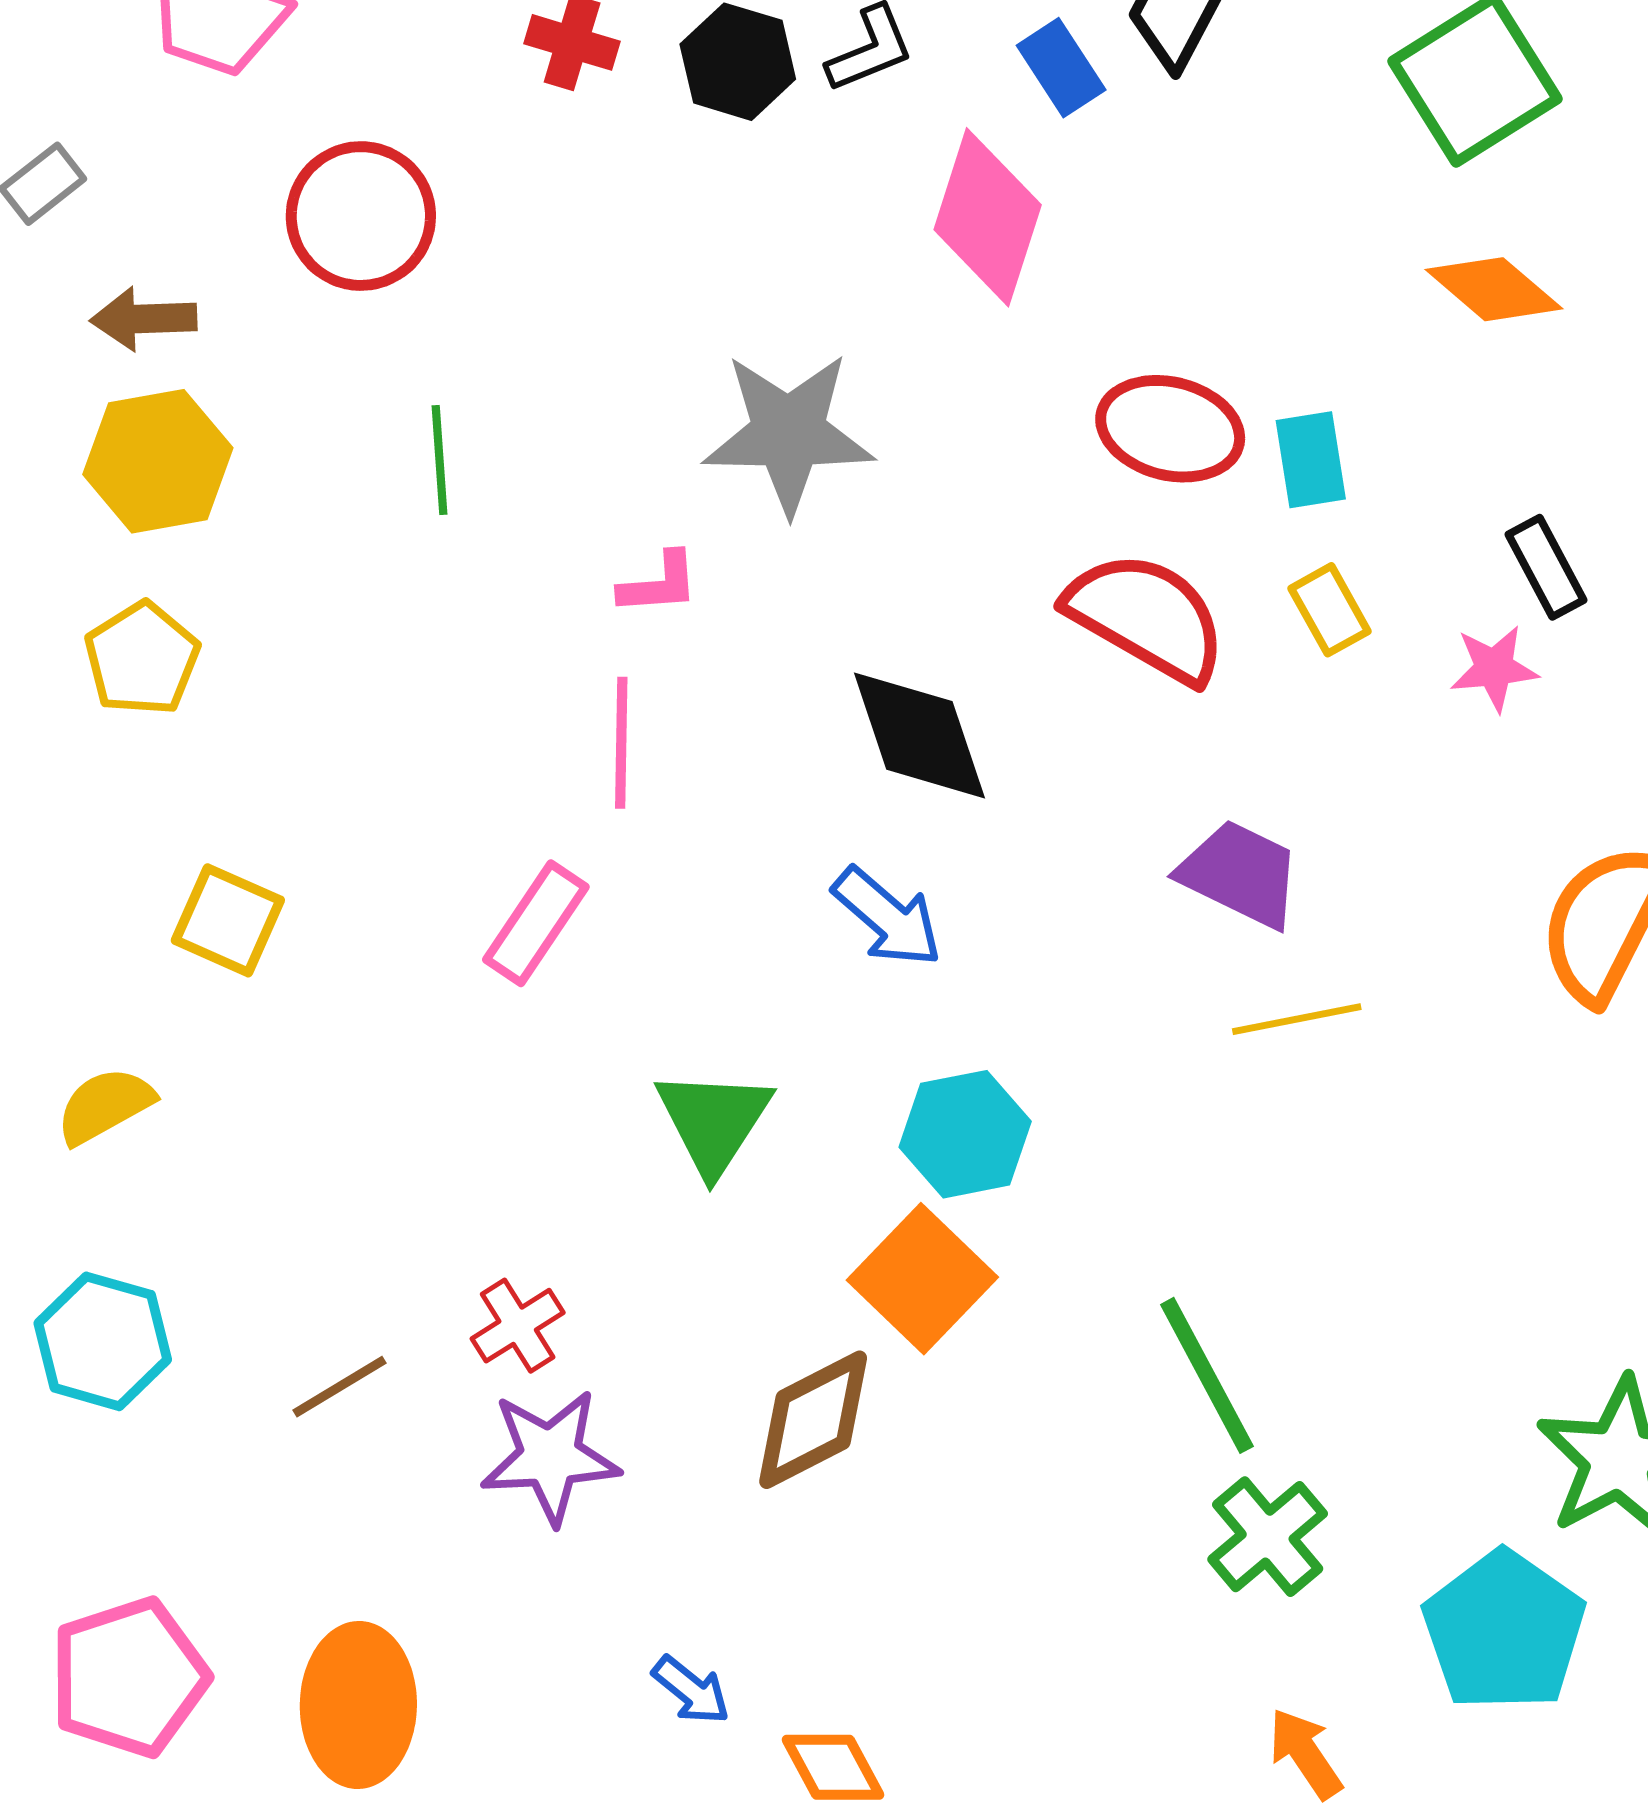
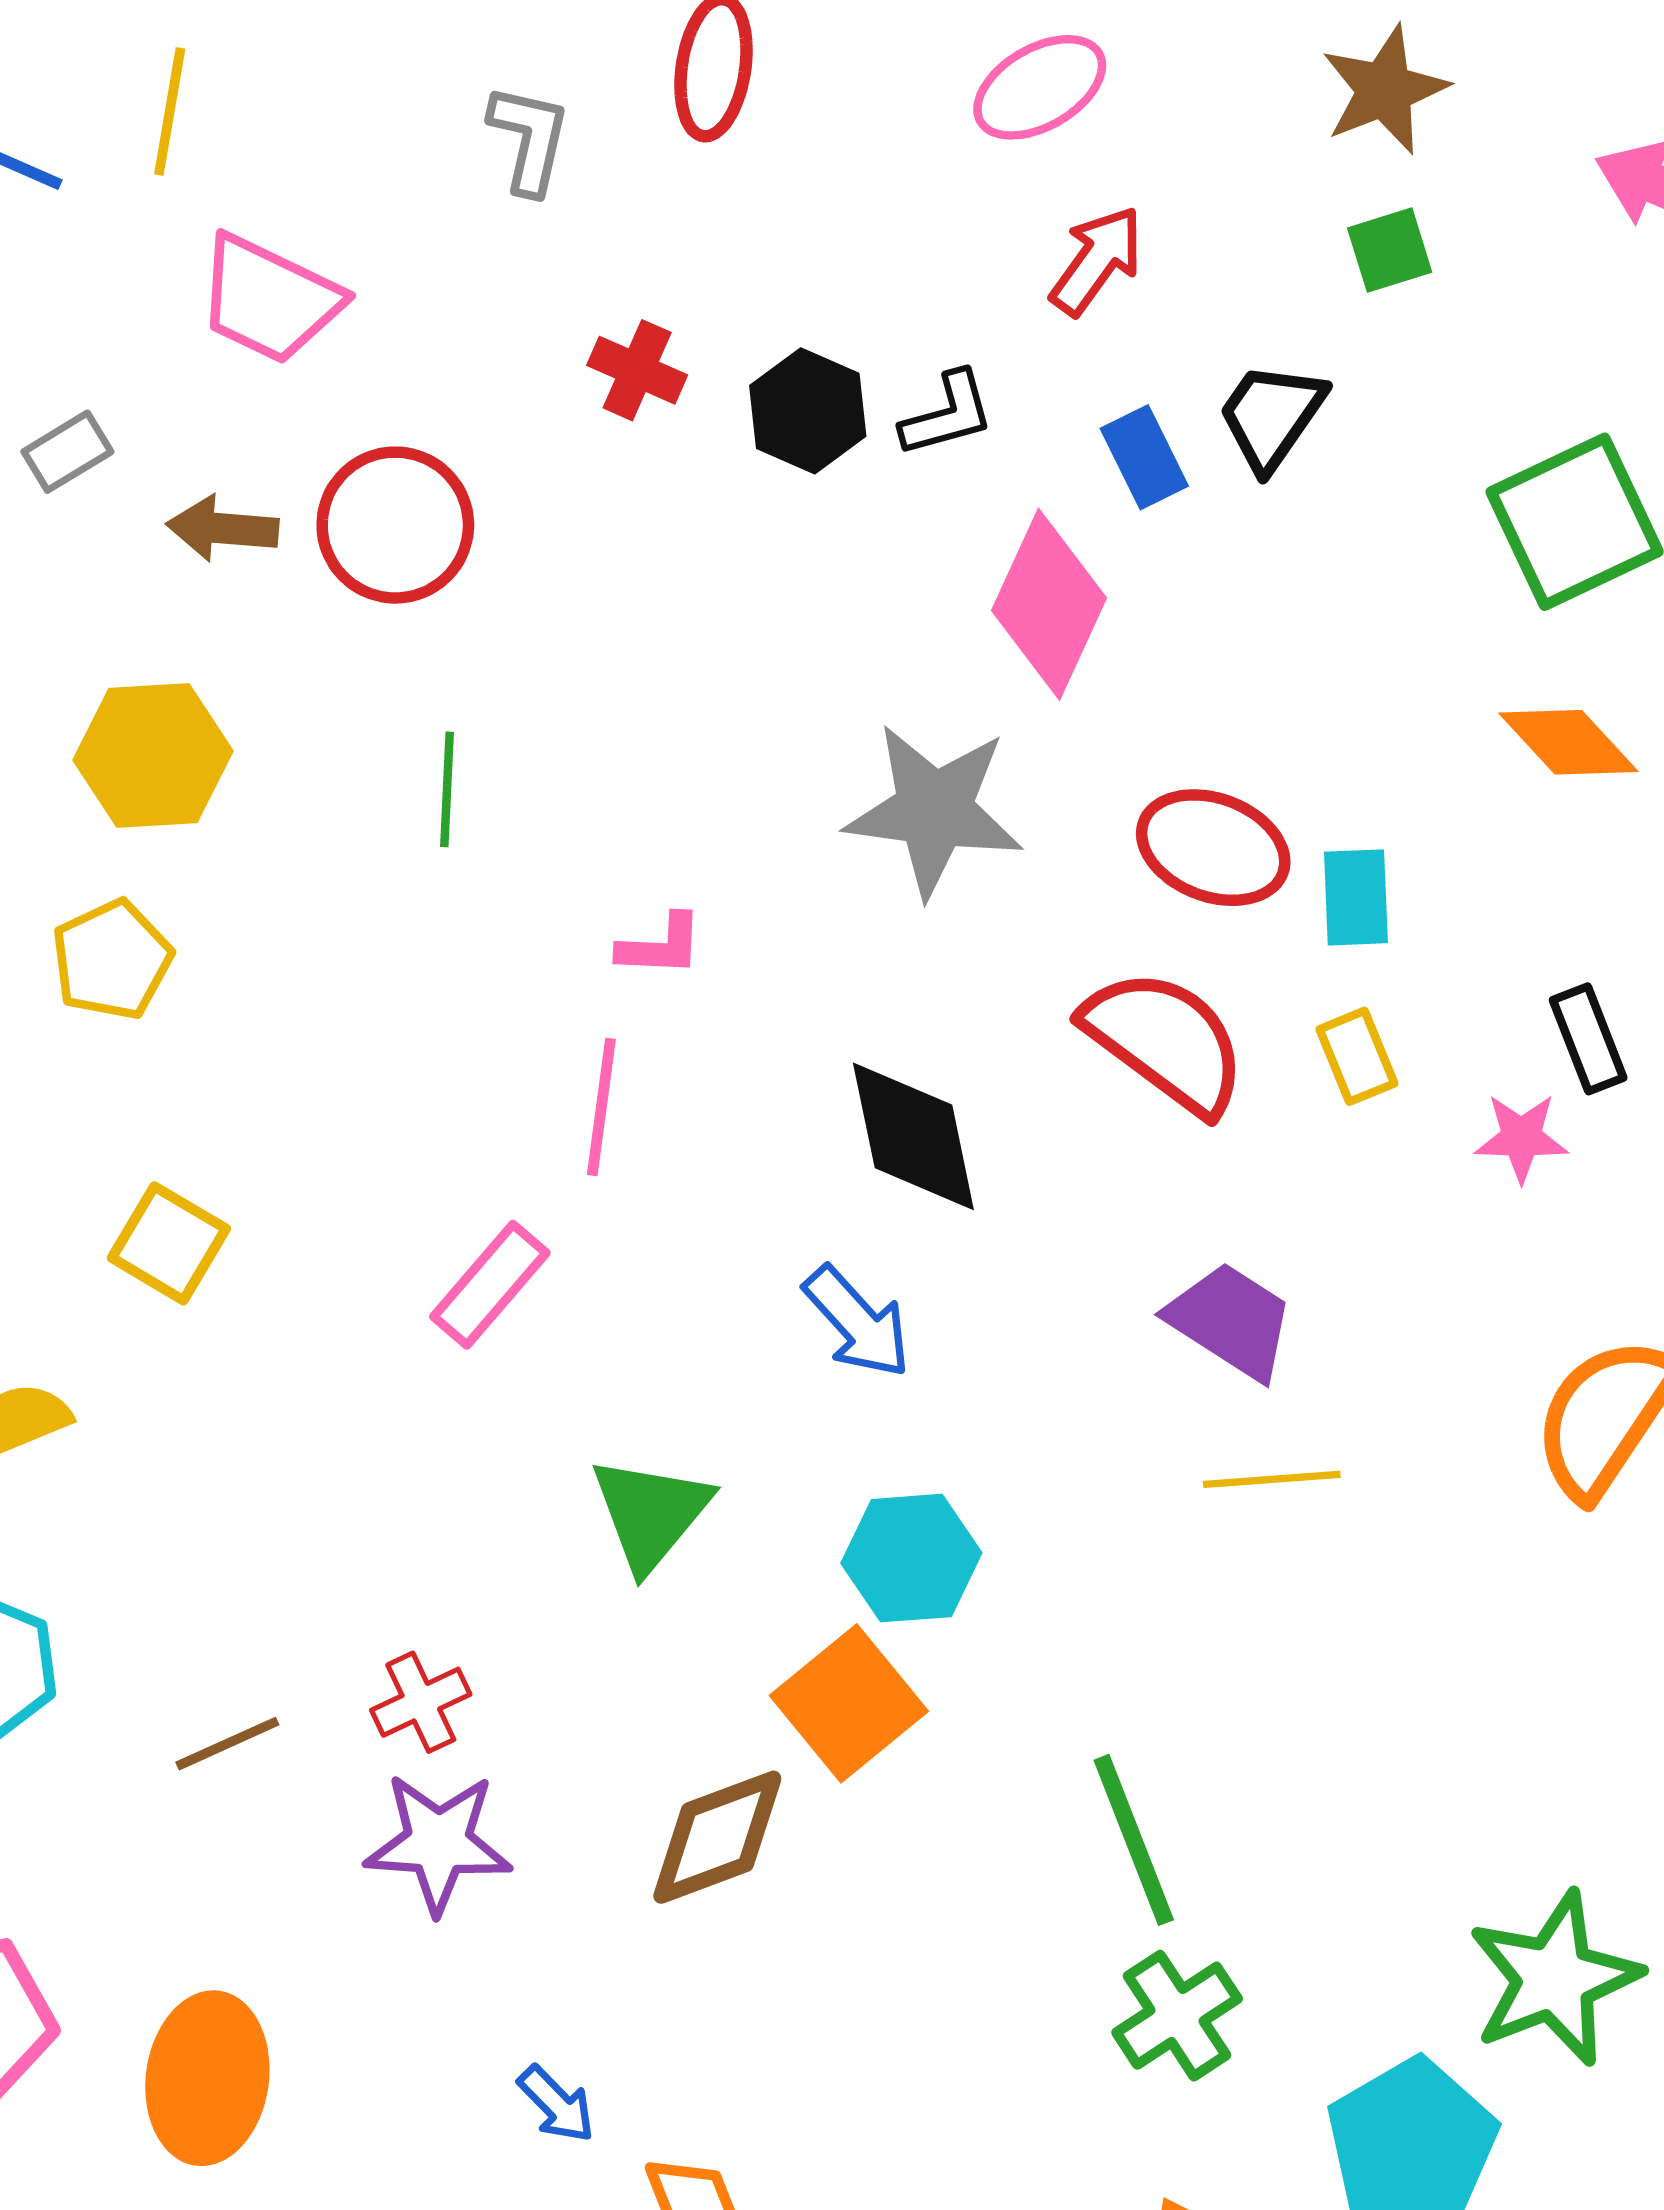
brown arrow: (144, 319) -> (223, 528), moved
gray star: (788, 433) -> (934, 810), moved

